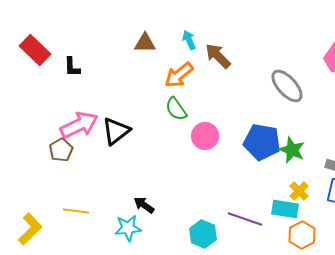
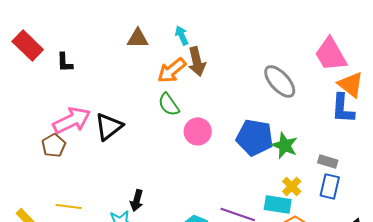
brown arrow: (218, 56) -> (197, 61), moved, turned -148
black arrow: (144, 205) -> (137, 200), turned -110

